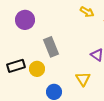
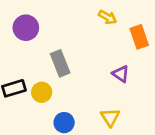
yellow triangle: (83, 79) -> (110, 117), moved

